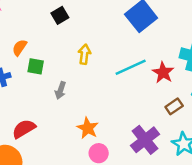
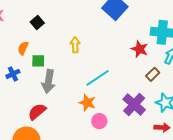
black square: (60, 15) -> (37, 23), moved
cyan line: (131, 67) -> (98, 78), moved
gray arrow: (60, 90) -> (49, 81), moved, size x1.6

